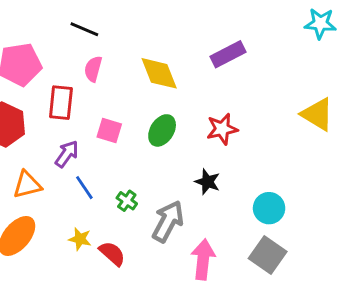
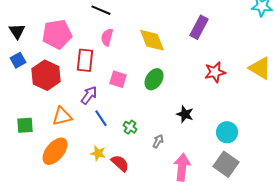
purple rectangle: (228, 54) -> (199, 27), turned -35
red star: (222, 129) -> (215, 72), moved
gray arrow: (168, 221) -> (158, 141), size x0.5

